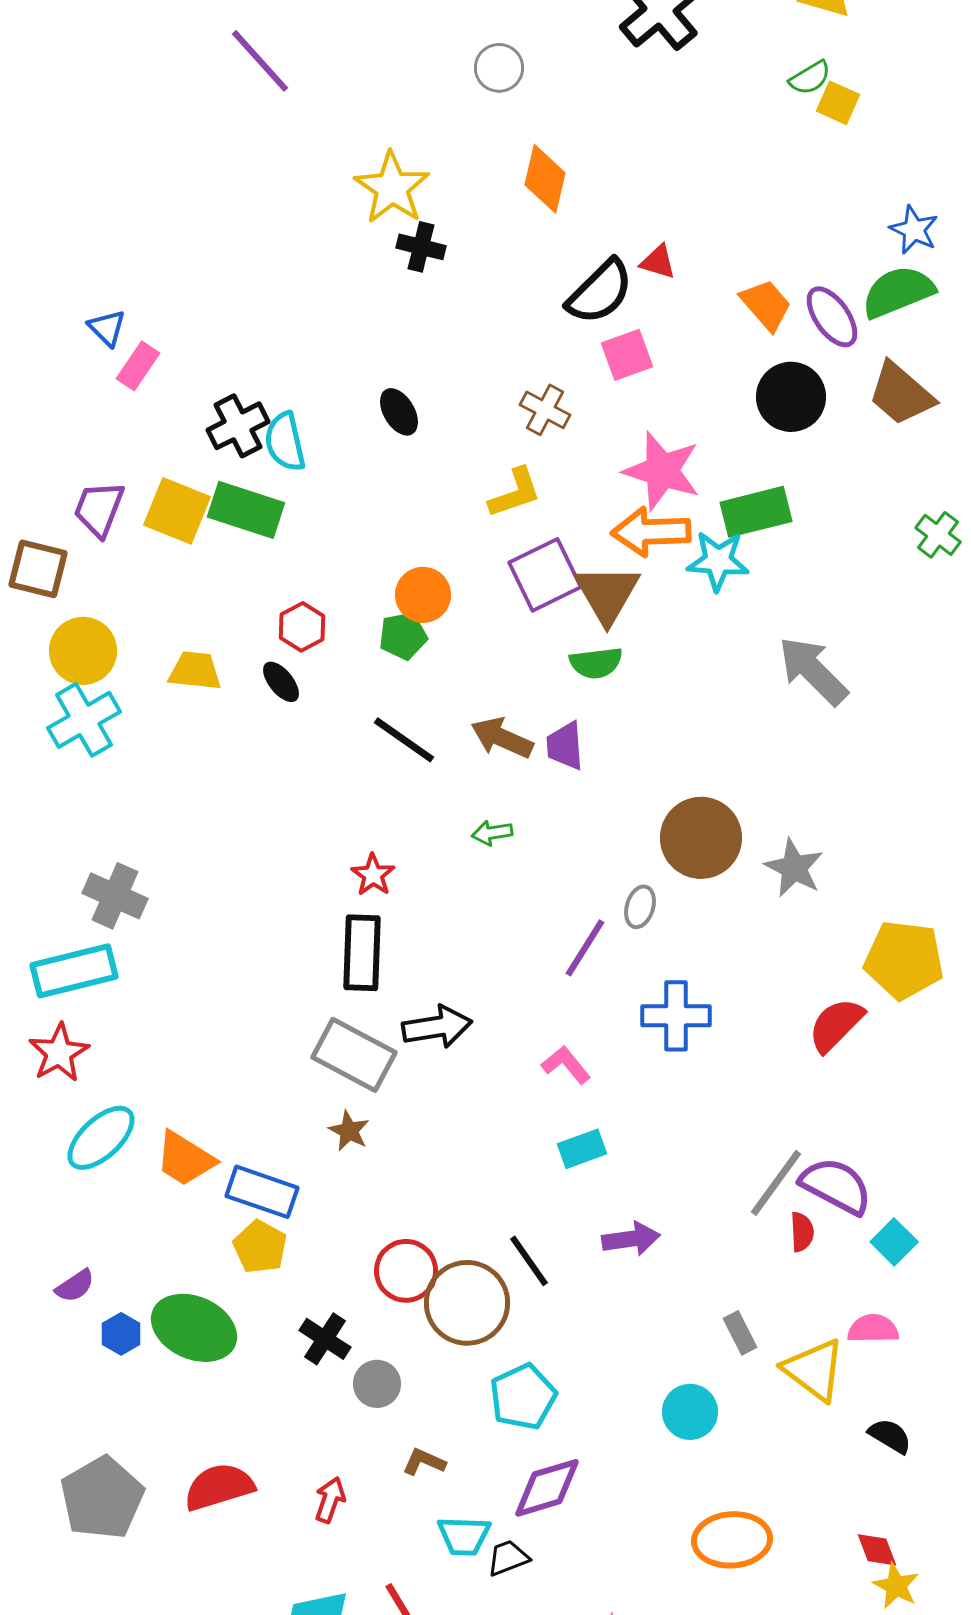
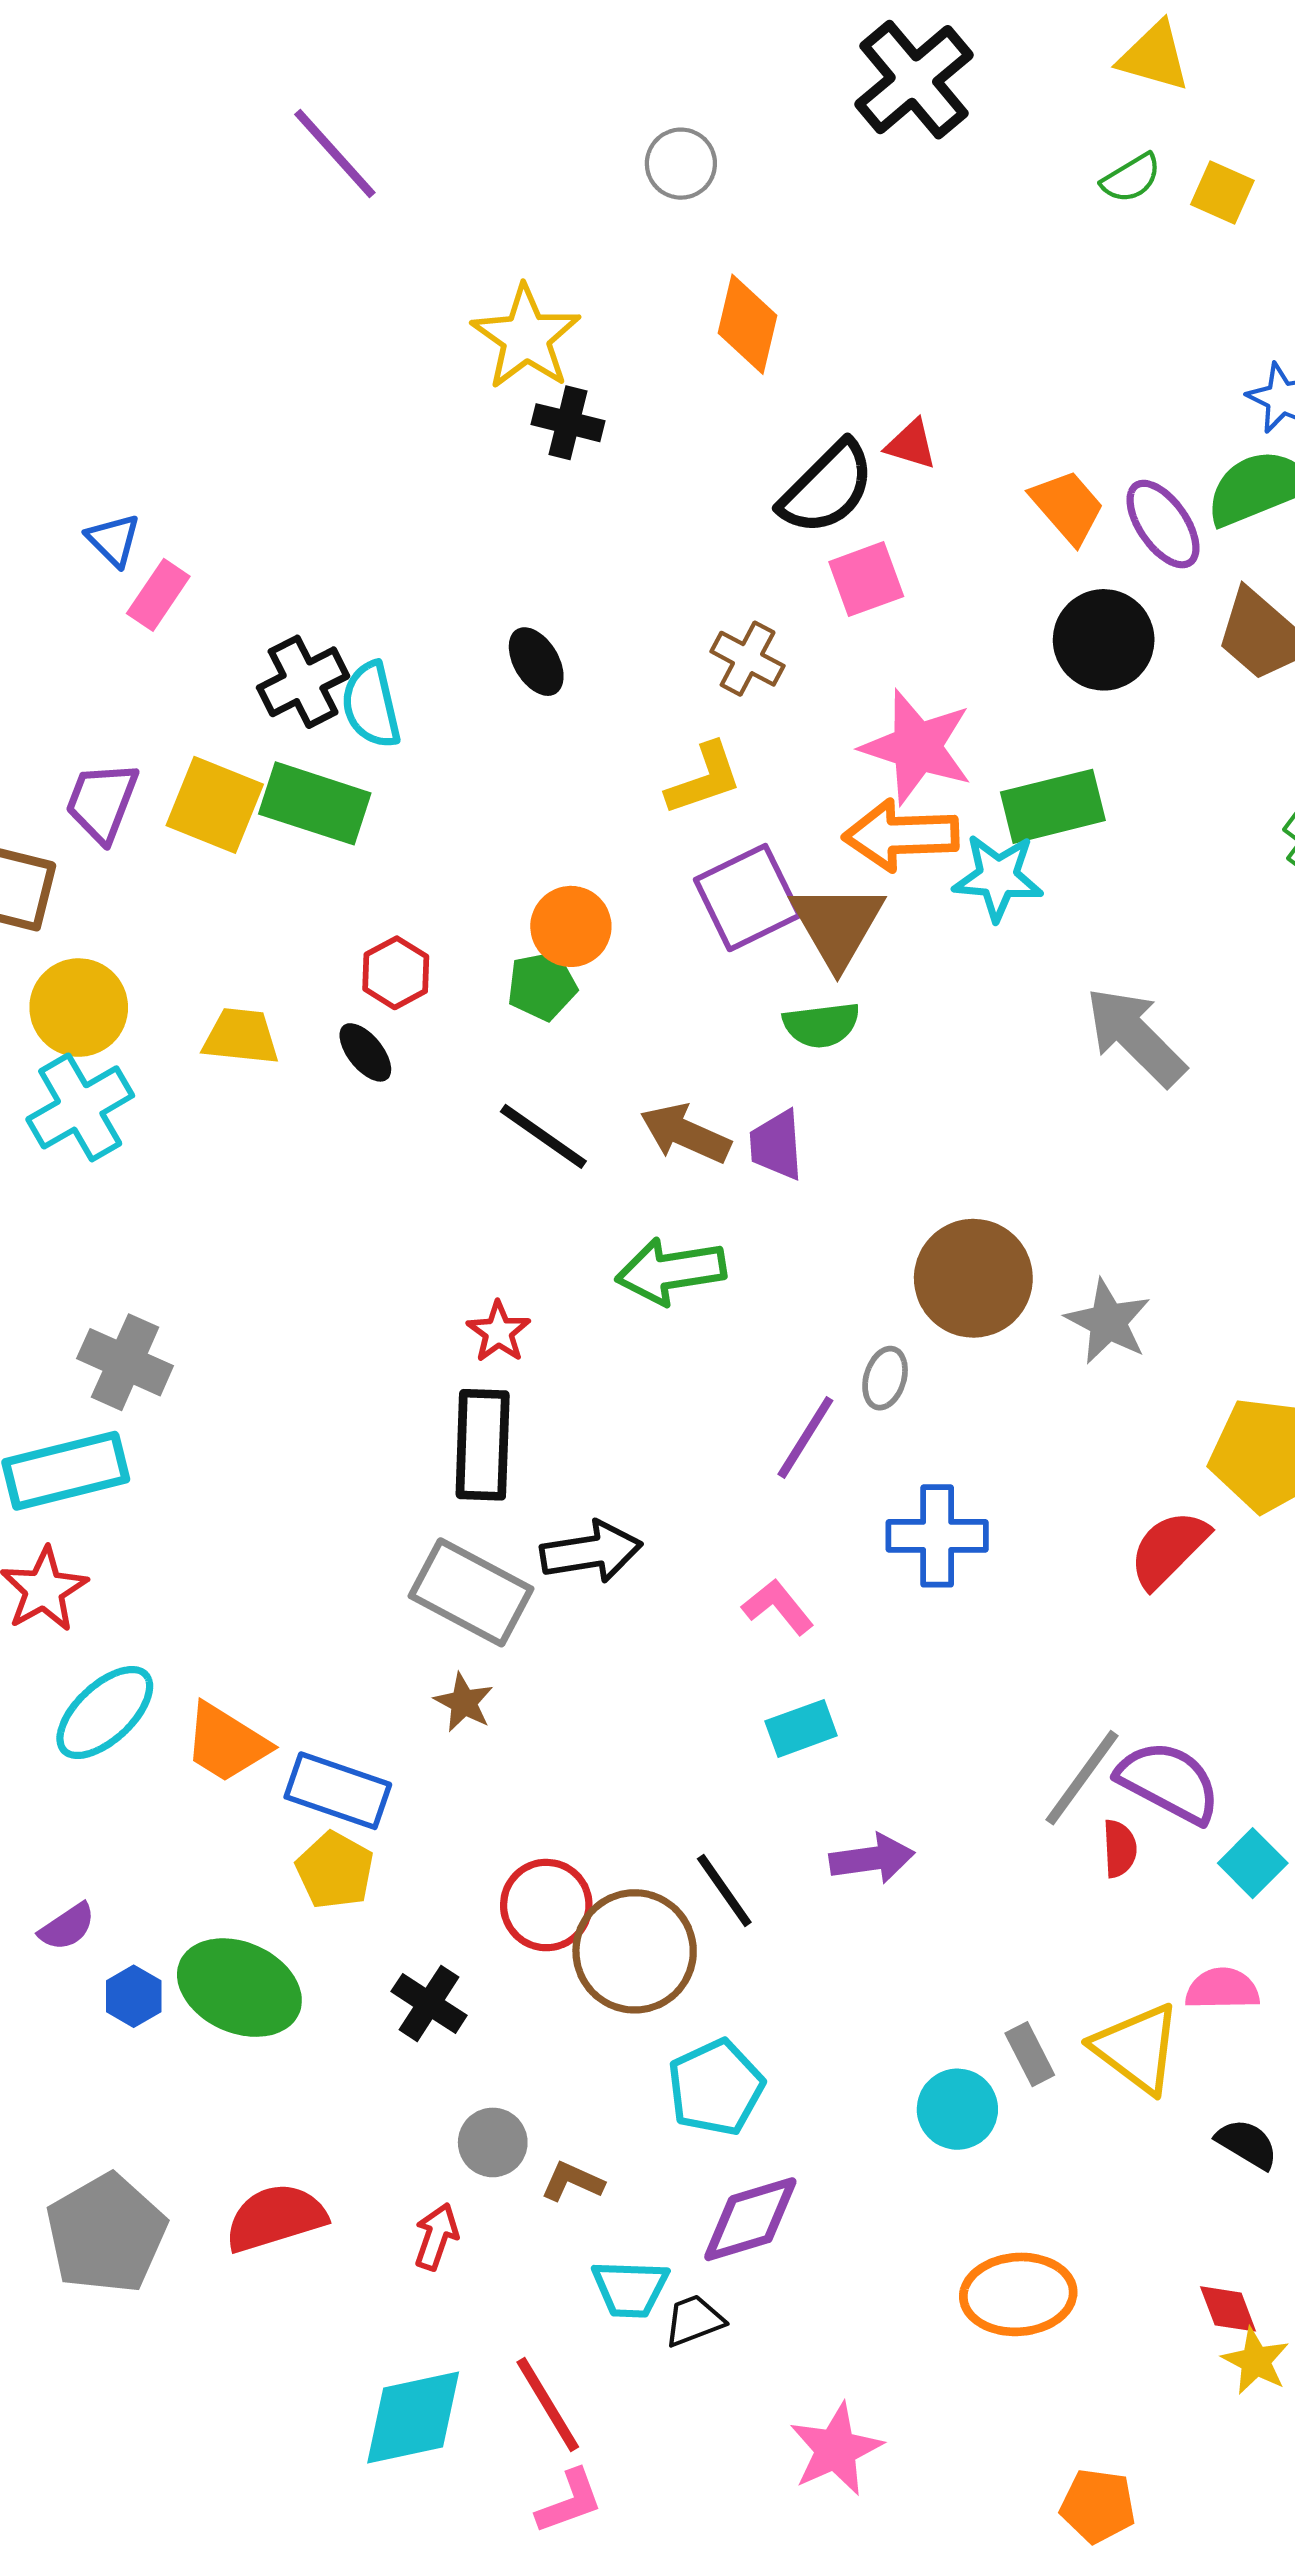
yellow square: (838, 103) -> (1222, 193), moved
green arrow: (492, 833) -> (671, 1271), size x1.8
gray rectangle: (740, 1333) -> (1030, 2054), moved
gray circle: (377, 1384) -> (493, 2142), moved

